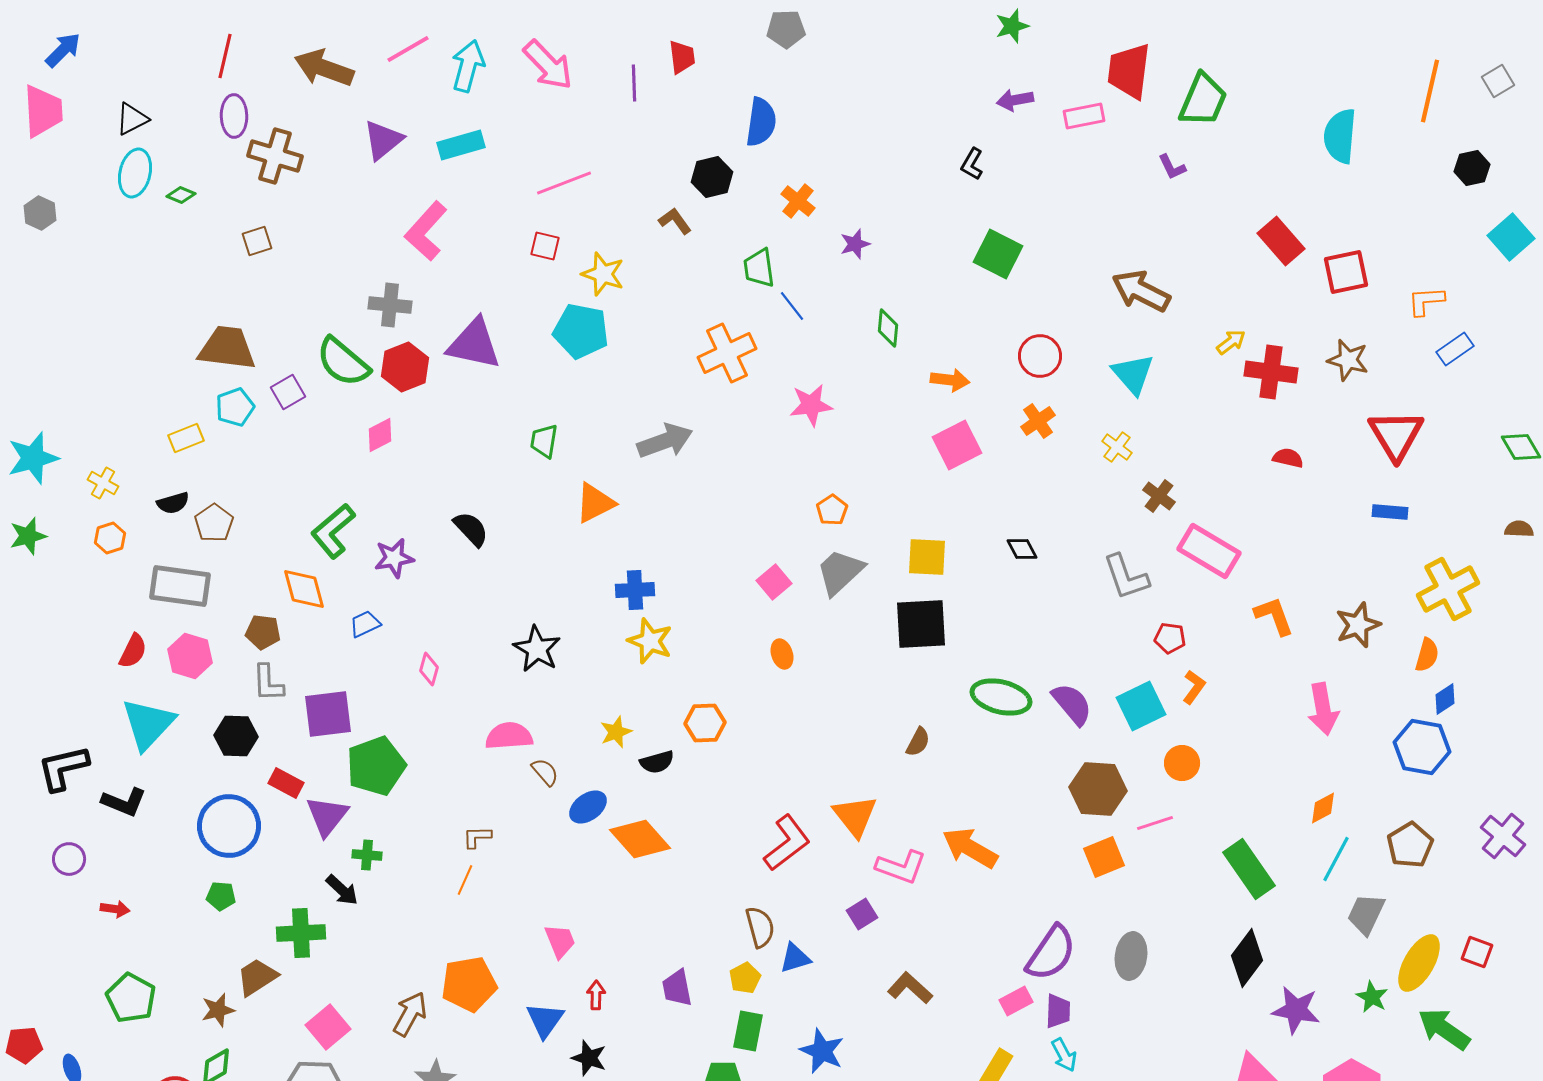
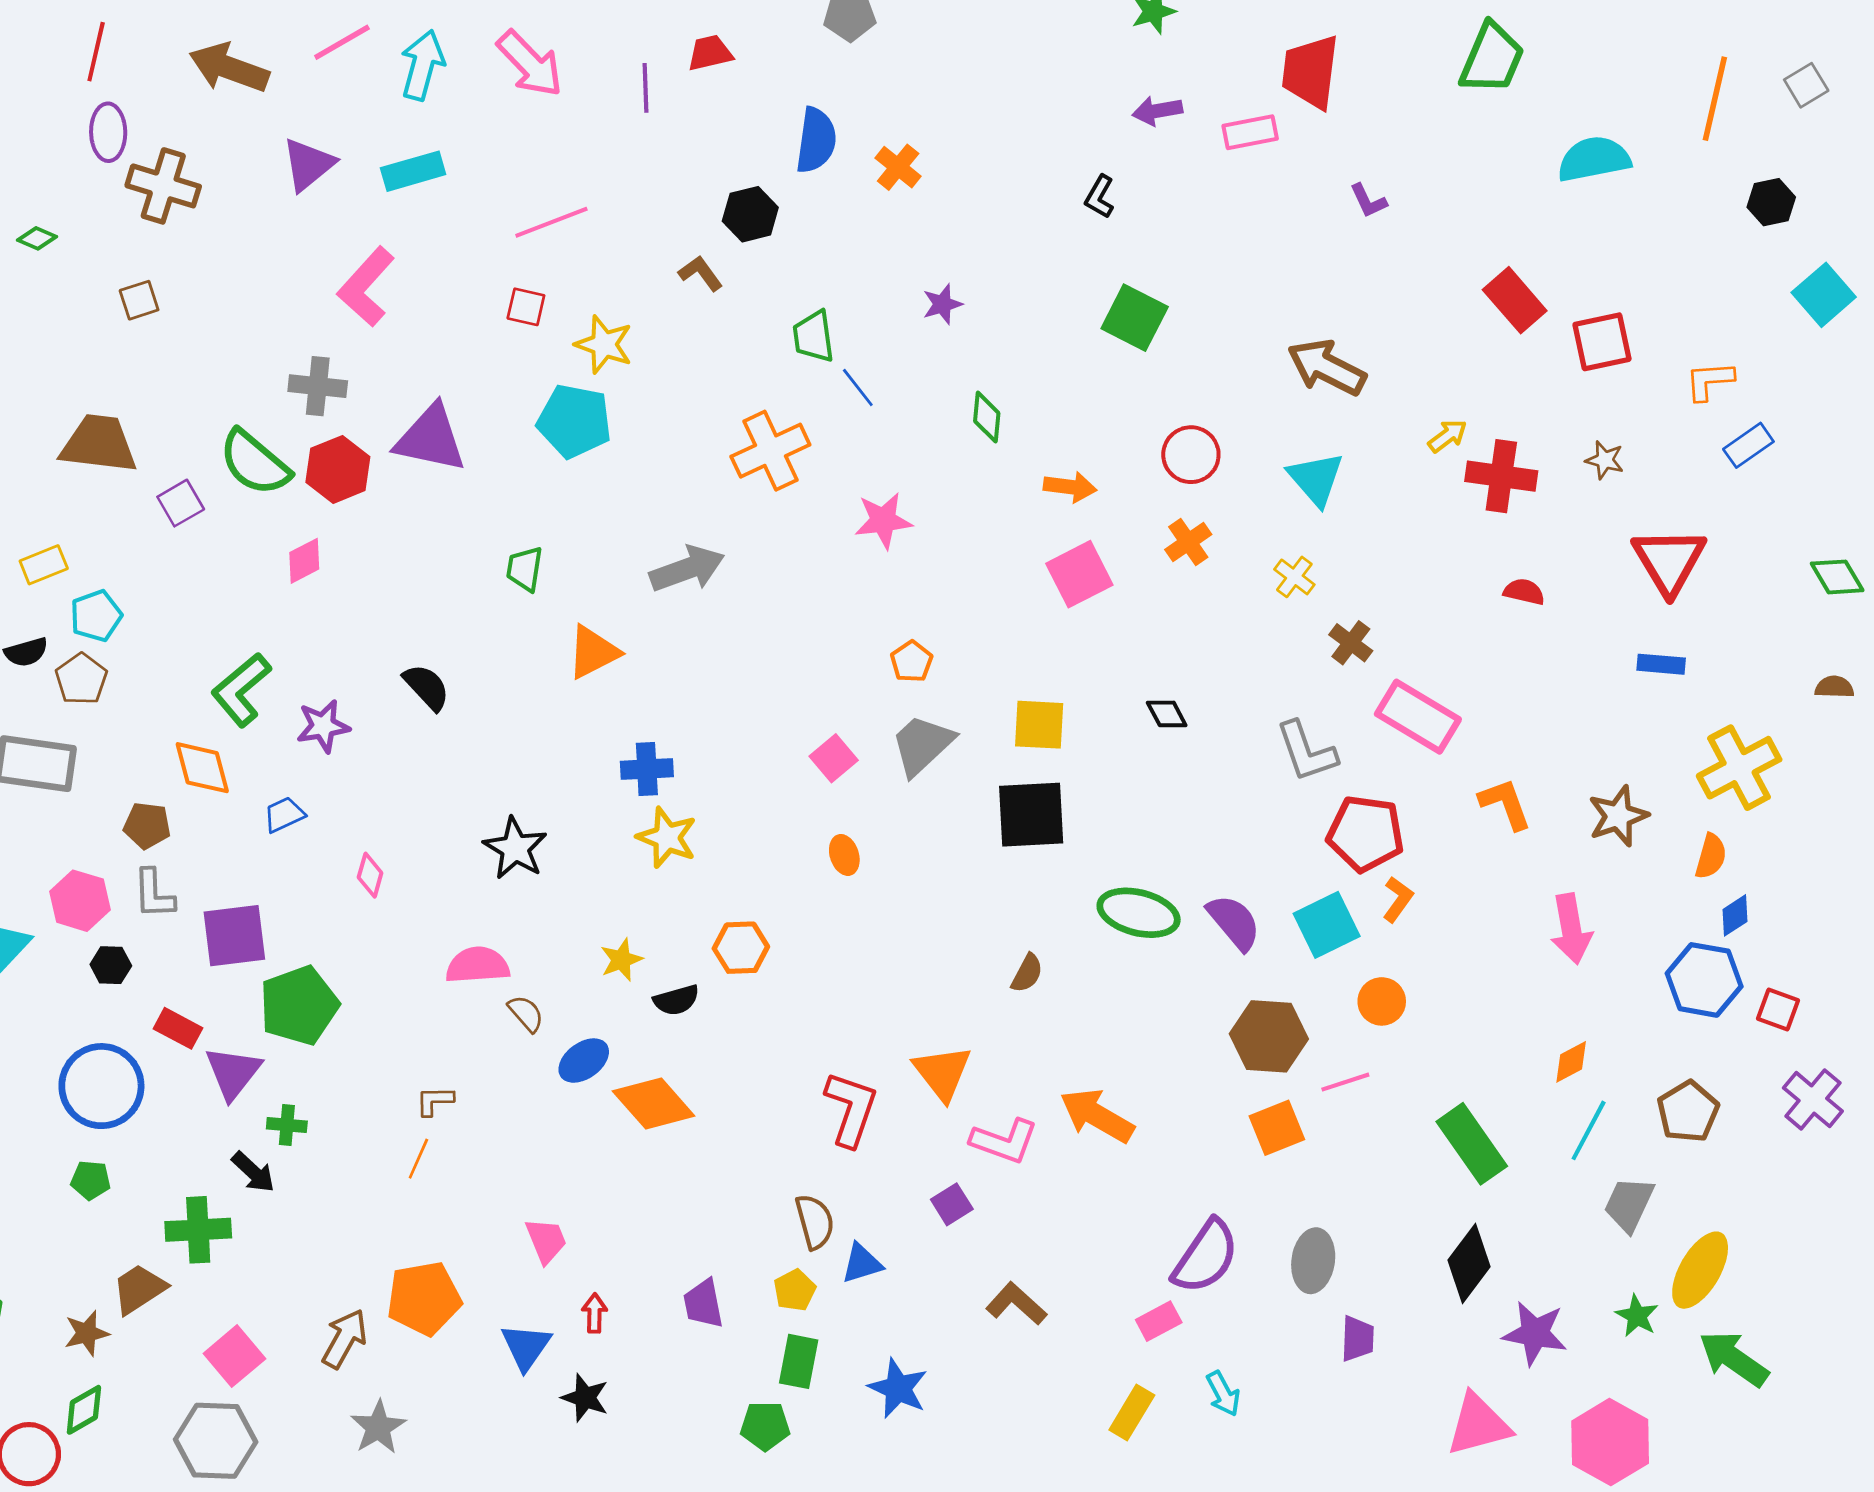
red trapezoid: (682, 57) -> (710, 53), turned -96
green trapezoid: (1203, 100) -> (1492, 58), moved
cyan semicircle: (1340, 136) -> (1594, 159), turned 74
orange cross: (798, 201) -> (898, 167), moved
brown star: (1348, 360) -> (1605, 460), size x0.7
cyan pentagon: (235, 407) -> (96, 616), moved
red pentagon: (1170, 638) -> (1366, 833), size x1.8
pink hexagon: (190, 656) -> (80, 901), moved
black hexagon: (236, 736) -> (111, 965), size x0.7
red L-shape: (787, 843) -> (851, 1109), turned -34
red square: (1477, 952) -> (1778, 1009), moved
purple trapezoid: (1058, 1011) -> (1358, 1339), moved

